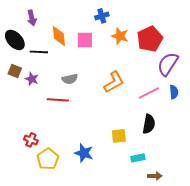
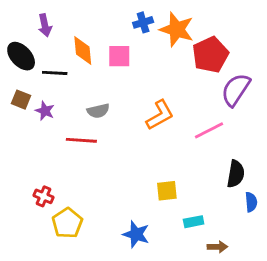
orange star: (120, 36) -> (177, 29), moved, size x1.4
blue semicircle: (174, 92) -> (251, 202), moved
black semicircle: (149, 124) -> (236, 174), moved
blue star: (84, 153) -> (136, 234), moved

